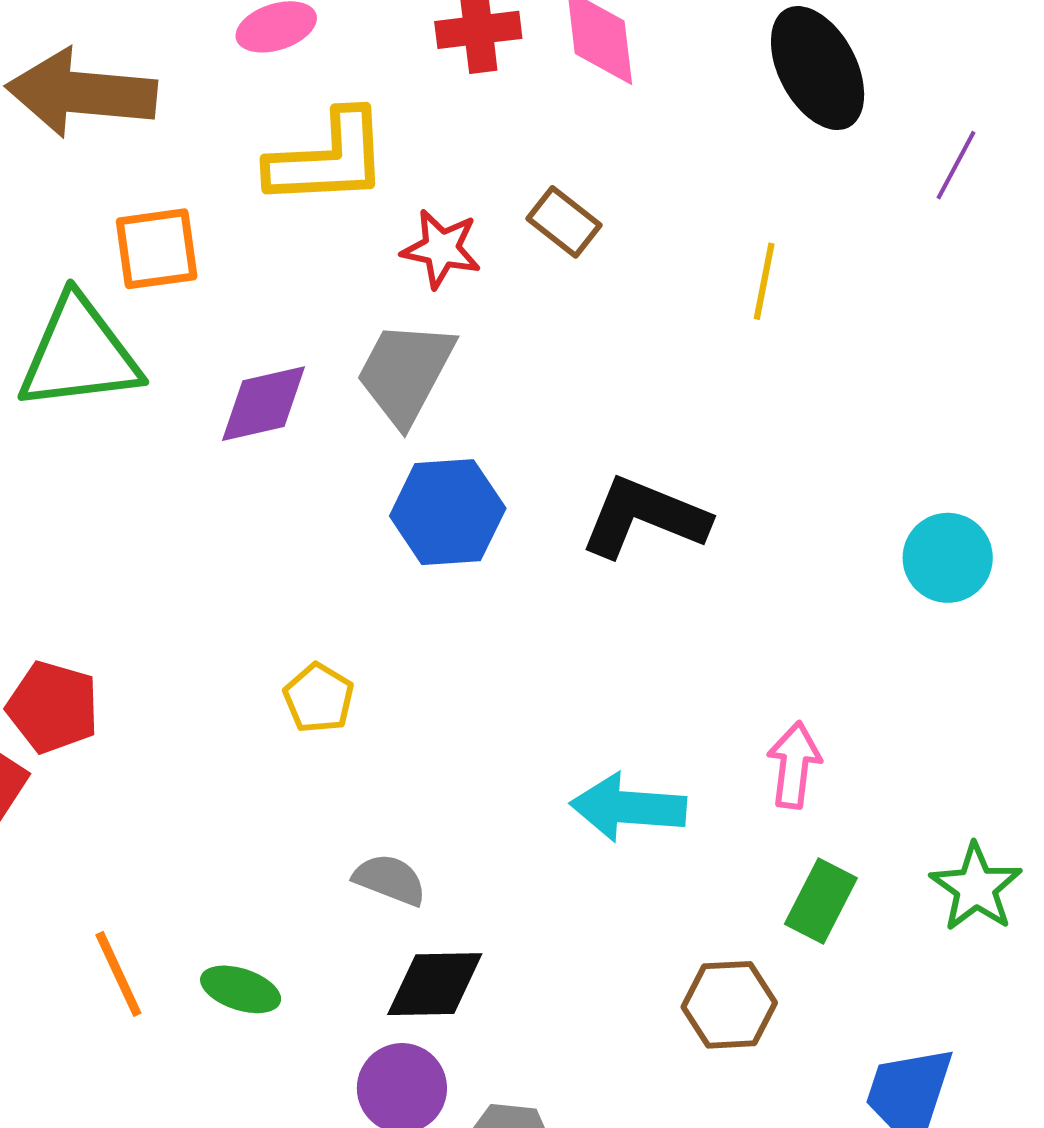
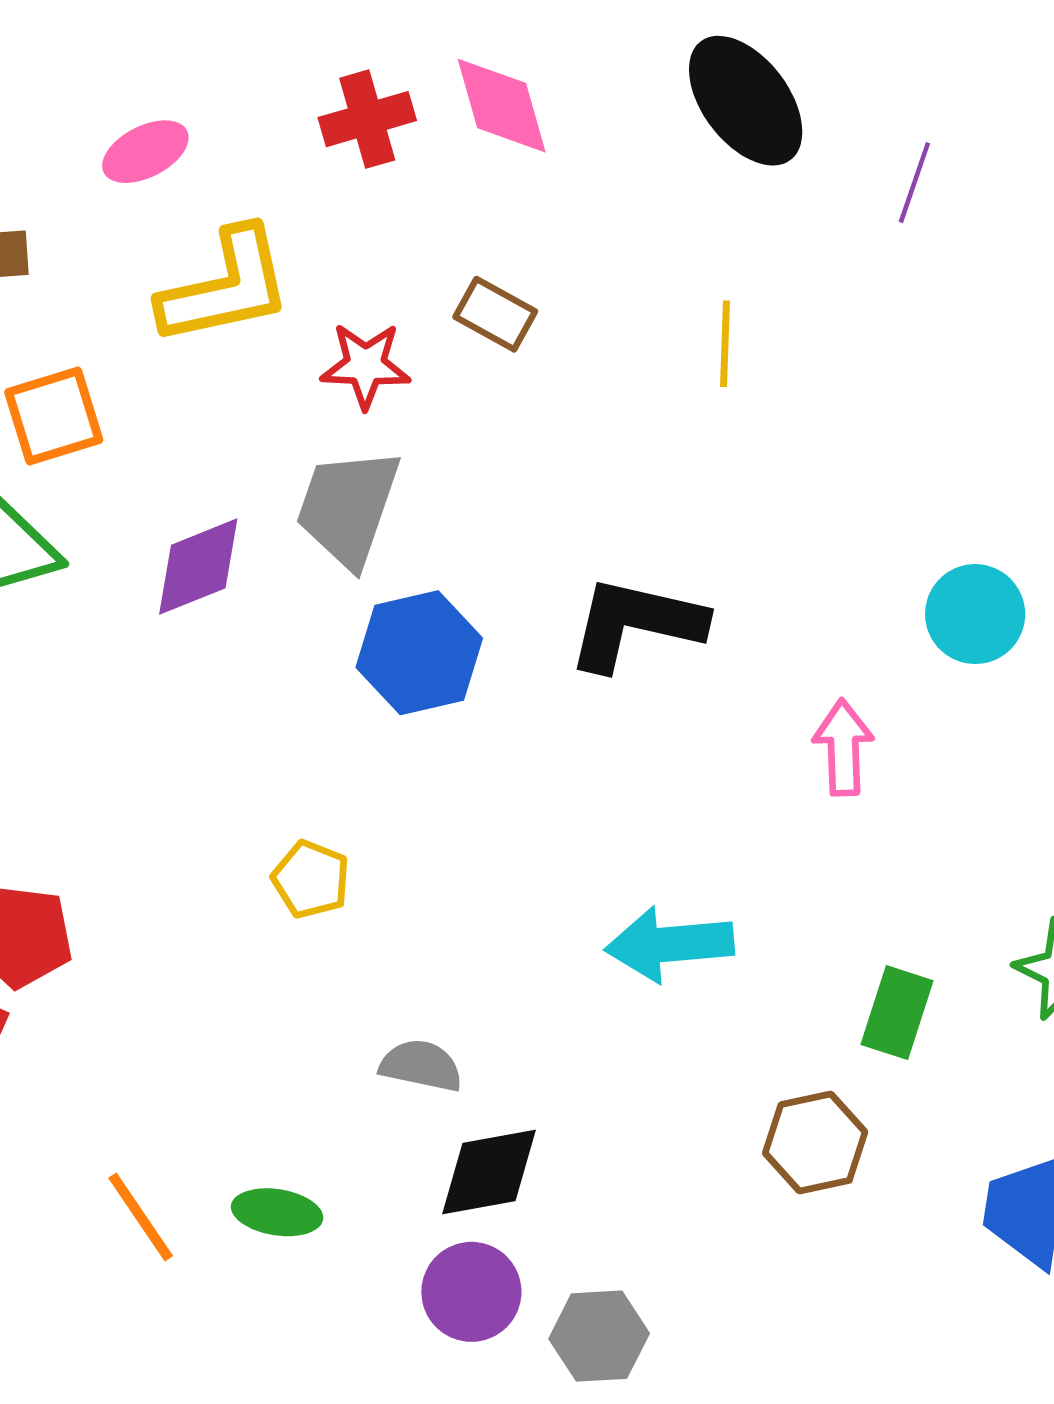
pink arrow: (794, 765) -> (843, 747), moved

